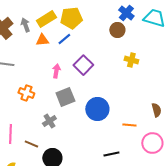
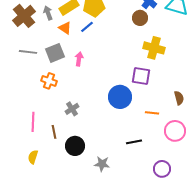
orange triangle: (42, 40) -> (65, 28), turned 40
yellow cross: (131, 60) -> (154, 48), size x1.5
purple square: (83, 65) -> (141, 76), moved, turned -36
gray square: (65, 97) -> (55, 53), moved
brown line: (31, 144) -> (54, 132), turned 56

